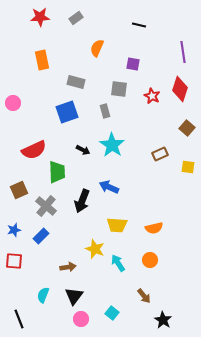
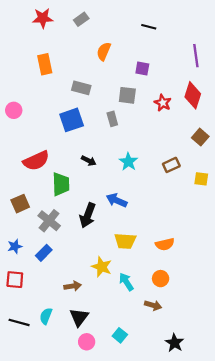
cyan star: (112, 145) -> (128, 162), moved, size x0.7
brown arrow: (144, 296) -> (153, 305), moved, turned -35
black line: (19, 319) -> (19, 322), moved, turned -54

